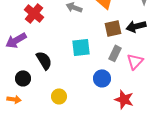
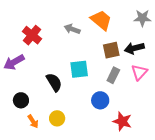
black semicircle: (44, 60) -> (54, 82), moved
pink triangle: (135, 61) -> (139, 72), moved
orange arrow: (14, 99) -> (33, 121), moved, turned 48

